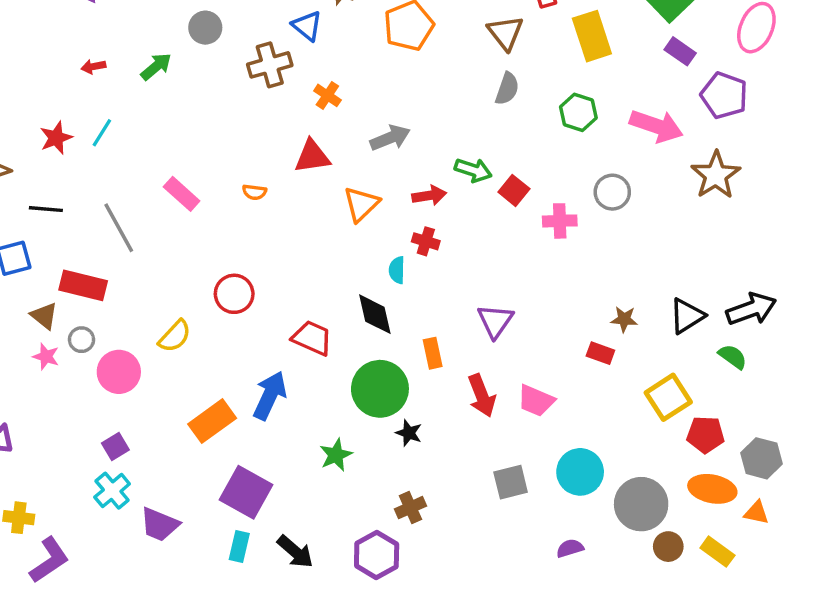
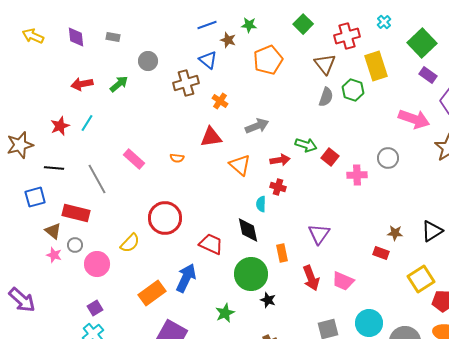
red arrow: (93, 67) -> (82, 84), size x1.5
green hexagon: (578, 112) -> (353, 90), moved
orange triangle: (361, 204) -> (240, 165), turned -35
red circle: (234, 294) -> (165, 218), size x1.4

